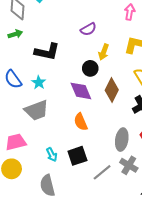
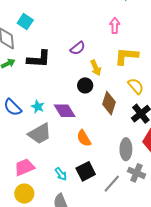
black L-shape: (47, 52) -> (39, 59), moved
yellow arrow: (104, 52) -> (96, 68), turned -35
purple diamond: (81, 91) -> (65, 111), moved

